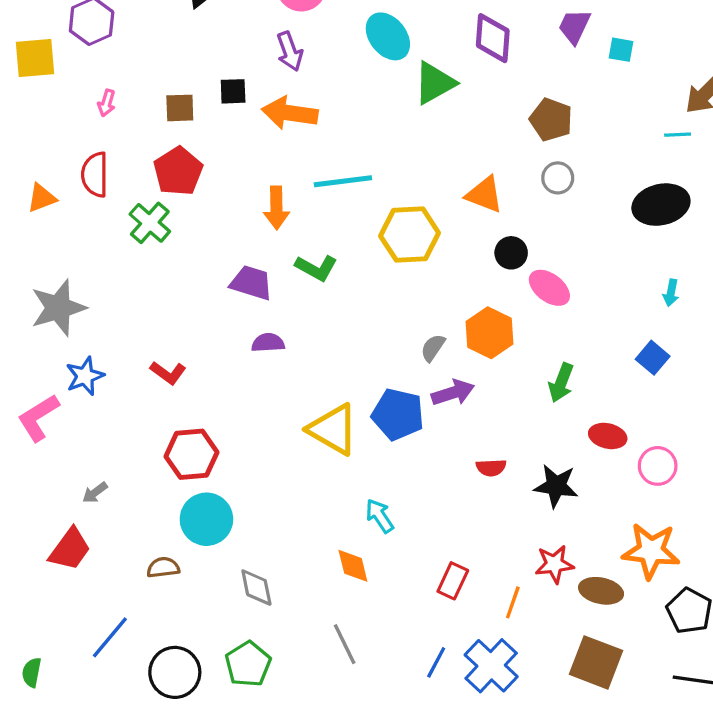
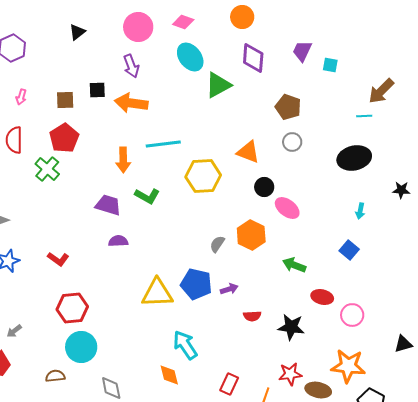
green arrow: (561, 383) -> (294, 265), turned 90
purple arrow: (453, 393) -> (229, 289), moved, size x0.7
yellow triangle: (333, 429) -> (157, 293), turned -32
cyan arrow: (380, 516) -> (185, 345), size x1.4

